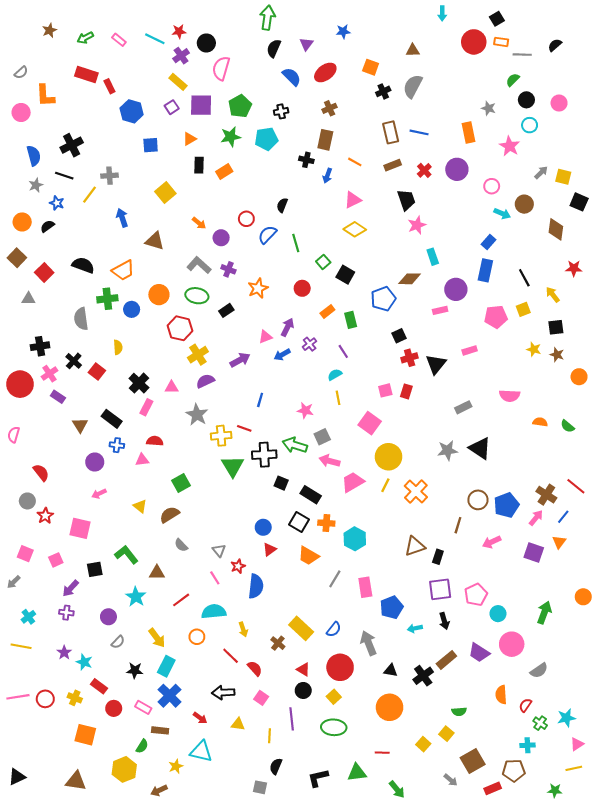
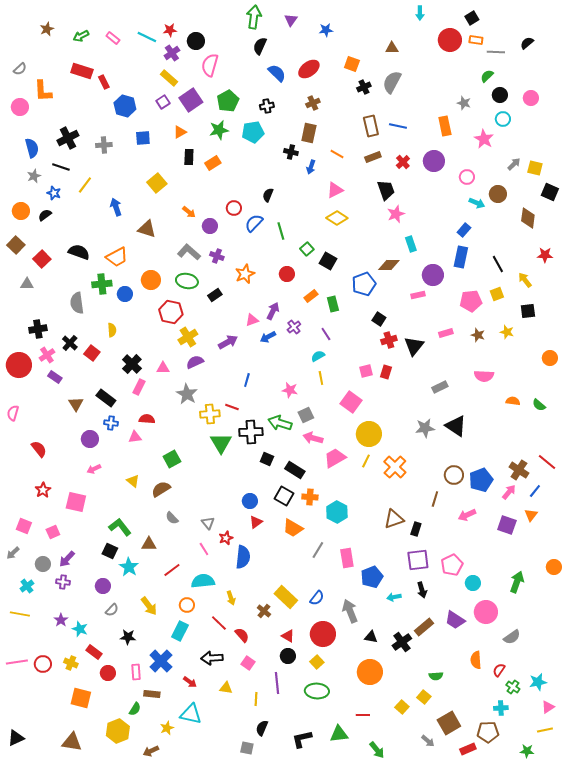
purple triangle: (306, 44) -> (291, 20), moved
purple square: (201, 105) -> (191, 100), turned -35
gray cross: (109, 176) -> (104, 145), moved
black square: (399, 336) -> (379, 319), turned -32
brown star: (557, 355) -> (478, 335), moved
gray circle: (27, 501) -> (43, 564), moved
black square: (95, 569) -> (110, 551), moved, turned 35
cyan rectangle: (166, 666) -> (180, 631), moved
pink rectangle: (143, 707) -> (136, 672), turned 56

